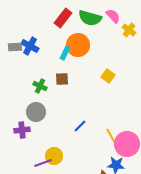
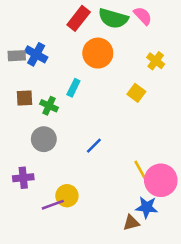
yellow cross: (129, 30) -> (156, 61), moved
cyan rectangle: (65, 53) -> (73, 88), moved
brown square: (62, 79) -> (25, 98), moved
blue line: (80, 126) -> (94, 146), moved
purple cross: (22, 130) -> (23, 178), moved

